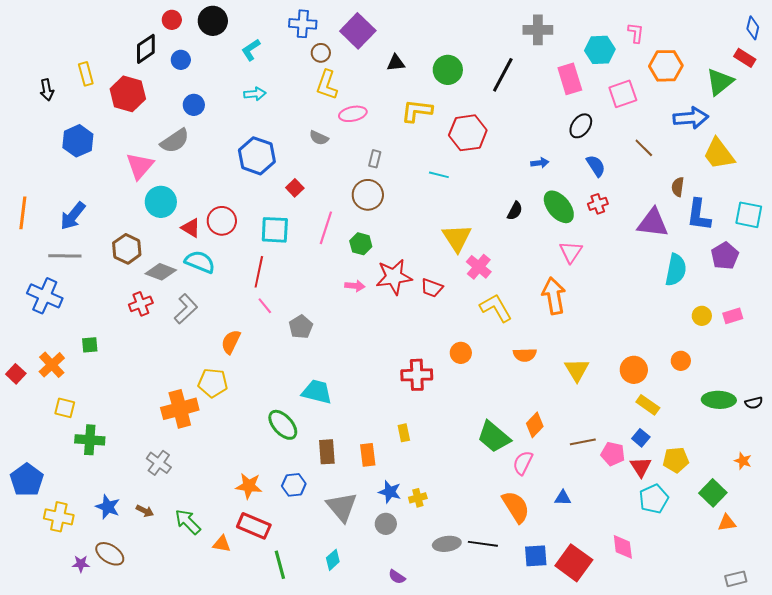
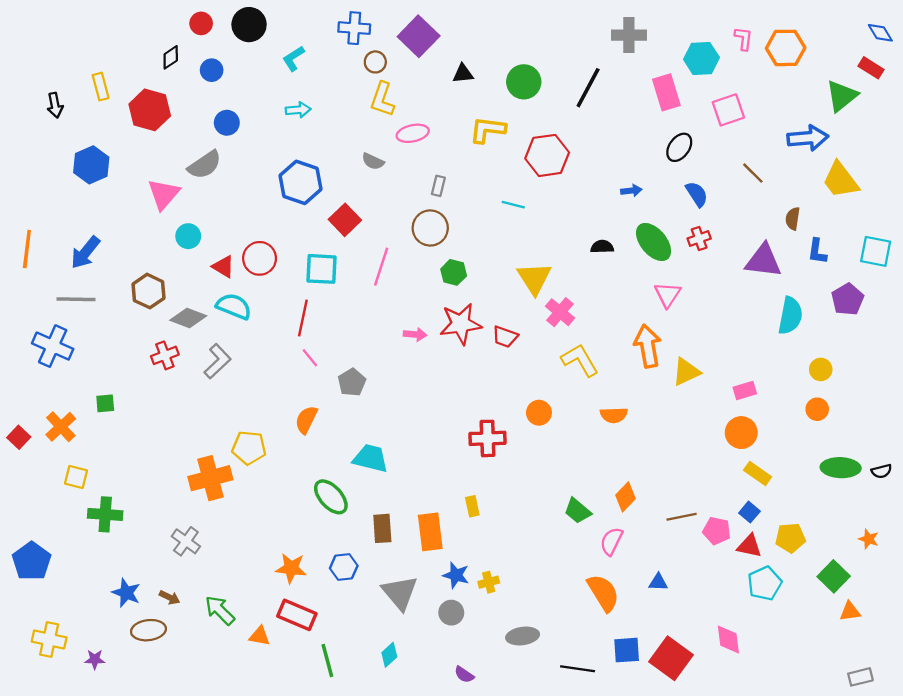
blue diamond: (753, 28) -> (880, 33), turned -45
black diamond: (146, 49) -> (171, 57), size x0.7
orange hexagon: (666, 66) -> (786, 48), moved
red square: (295, 188) -> (345, 220), size x1.5
cyan circle: (161, 202) -> (188, 236), size x0.7
black semicircle: (515, 211) -> (602, 247), turned -120
blue L-shape: (699, 215) -> (817, 251), size x0.7
green hexagon: (361, 244) -> (454, 272), moved
pink rectangle: (733, 316) -> (745, 390), moved
orange semicircle: (231, 342) -> (306, 420), moved
orange circle: (681, 361) -> (817, 409), moved
yellow triangle: (577, 370) -> (686, 372), moved, turned 36
green trapezoid: (494, 437) -> (578, 511), size x0.7
orange rectangle: (368, 455) -> (430, 532), size x1.4
red triangle: (641, 467) -> (749, 546), turned -45
yellow cross: (59, 517) -> (49, 640), moved
black line: (483, 544) -> (578, 669), moved
brown ellipse: (110, 554) -> (148, 630), moved, turned -40

